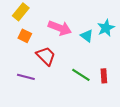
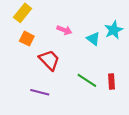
pink arrow: (60, 28) -> (64, 30), size x0.6
purple line: (26, 77) -> (40, 92), moved

